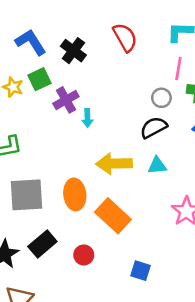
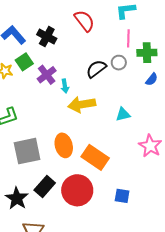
black semicircle: (154, 127) -> (96, 69), moved
yellow arrow: (114, 164) -> (82, 104), moved
red circle: (84, 255) -> (77, 190), size x2.0

